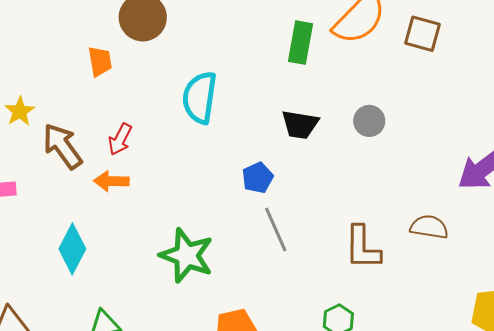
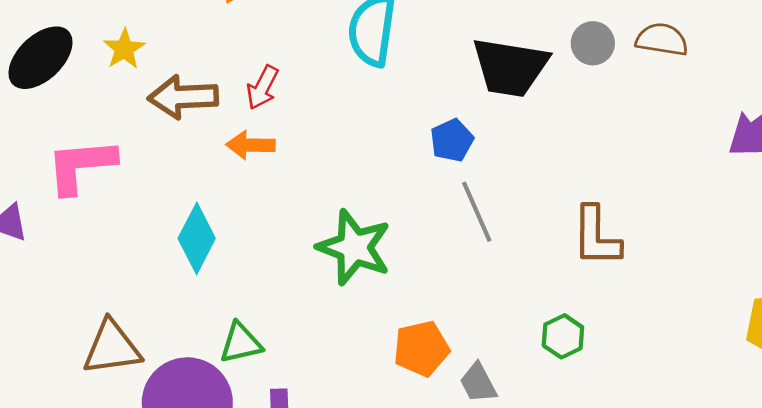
gray circle: (369, 121) -> (593, 43), moved
black trapezoid: (300, 125) -> (510, 67), size x1.5
brown arrow: (62, 146) -> (183, 97), turned -57
brown semicircle: (429, 227) -> (662, 40), moved

